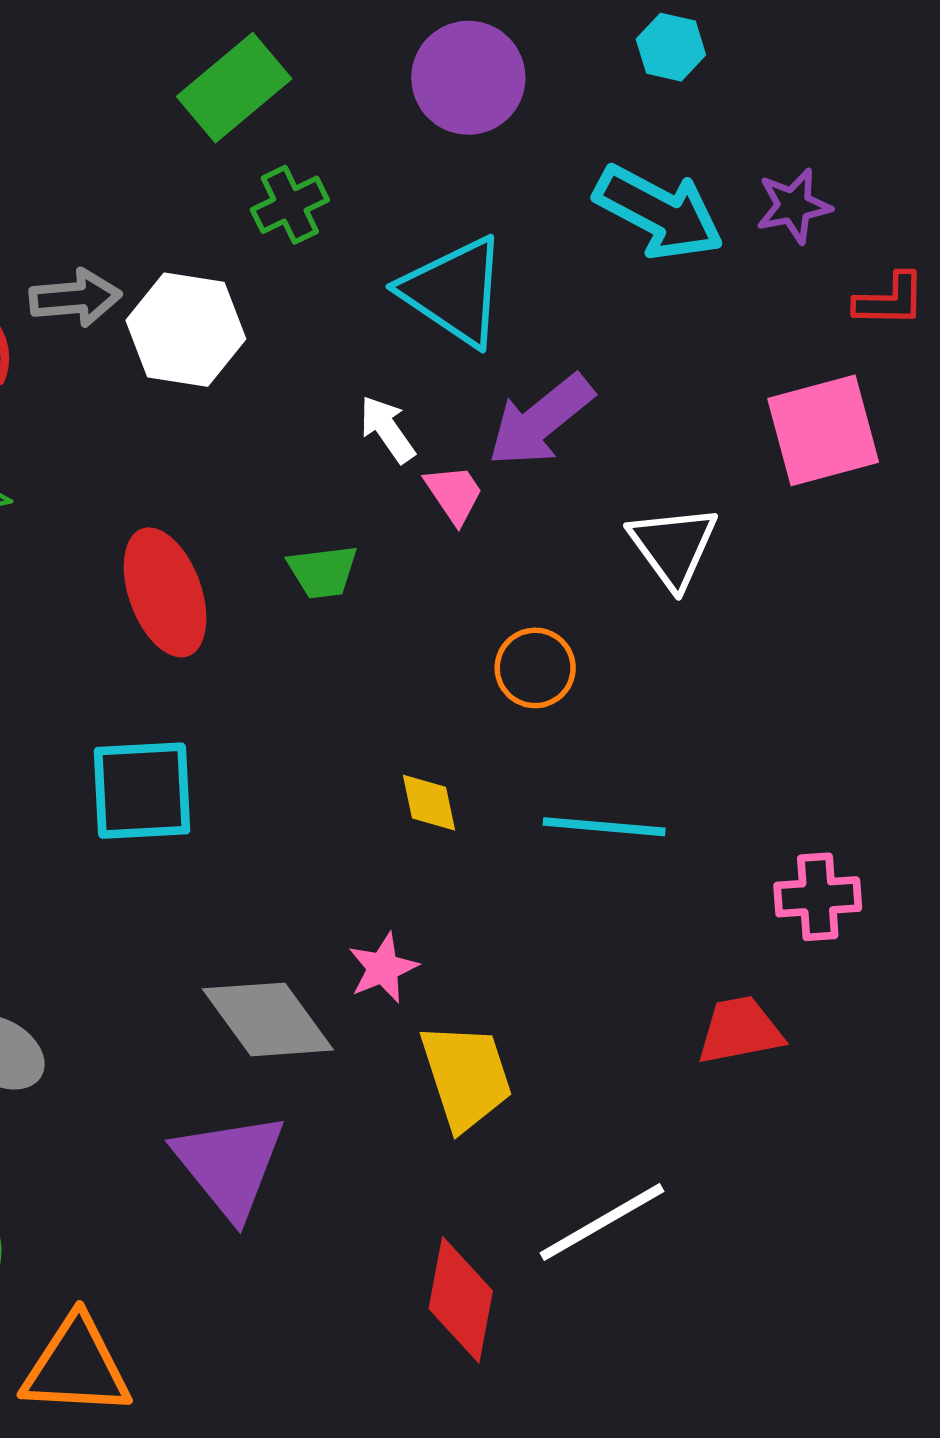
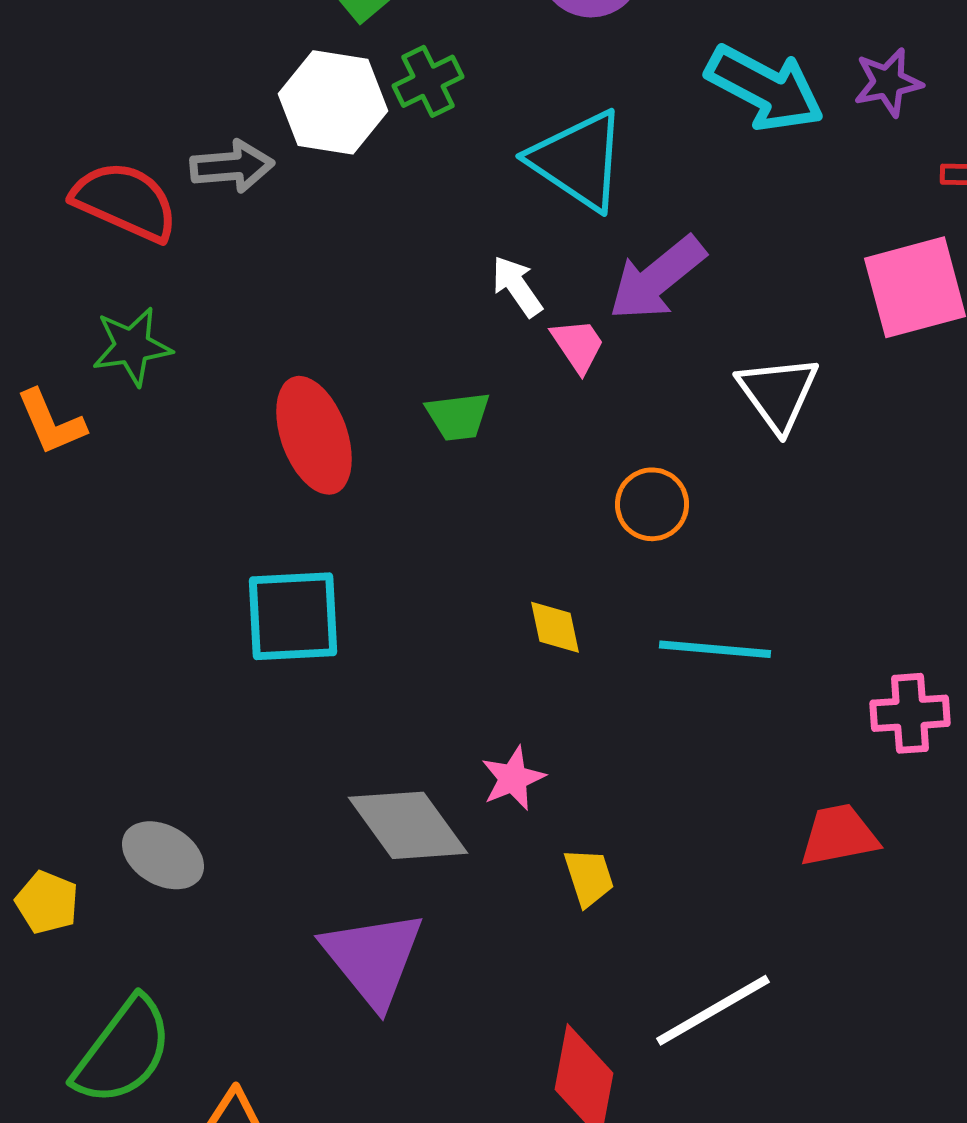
white hexagon: (186, 330) -> (333, 102), moved
yellow trapezoid: (466, 1076) -> (589, 877), size x0.6

